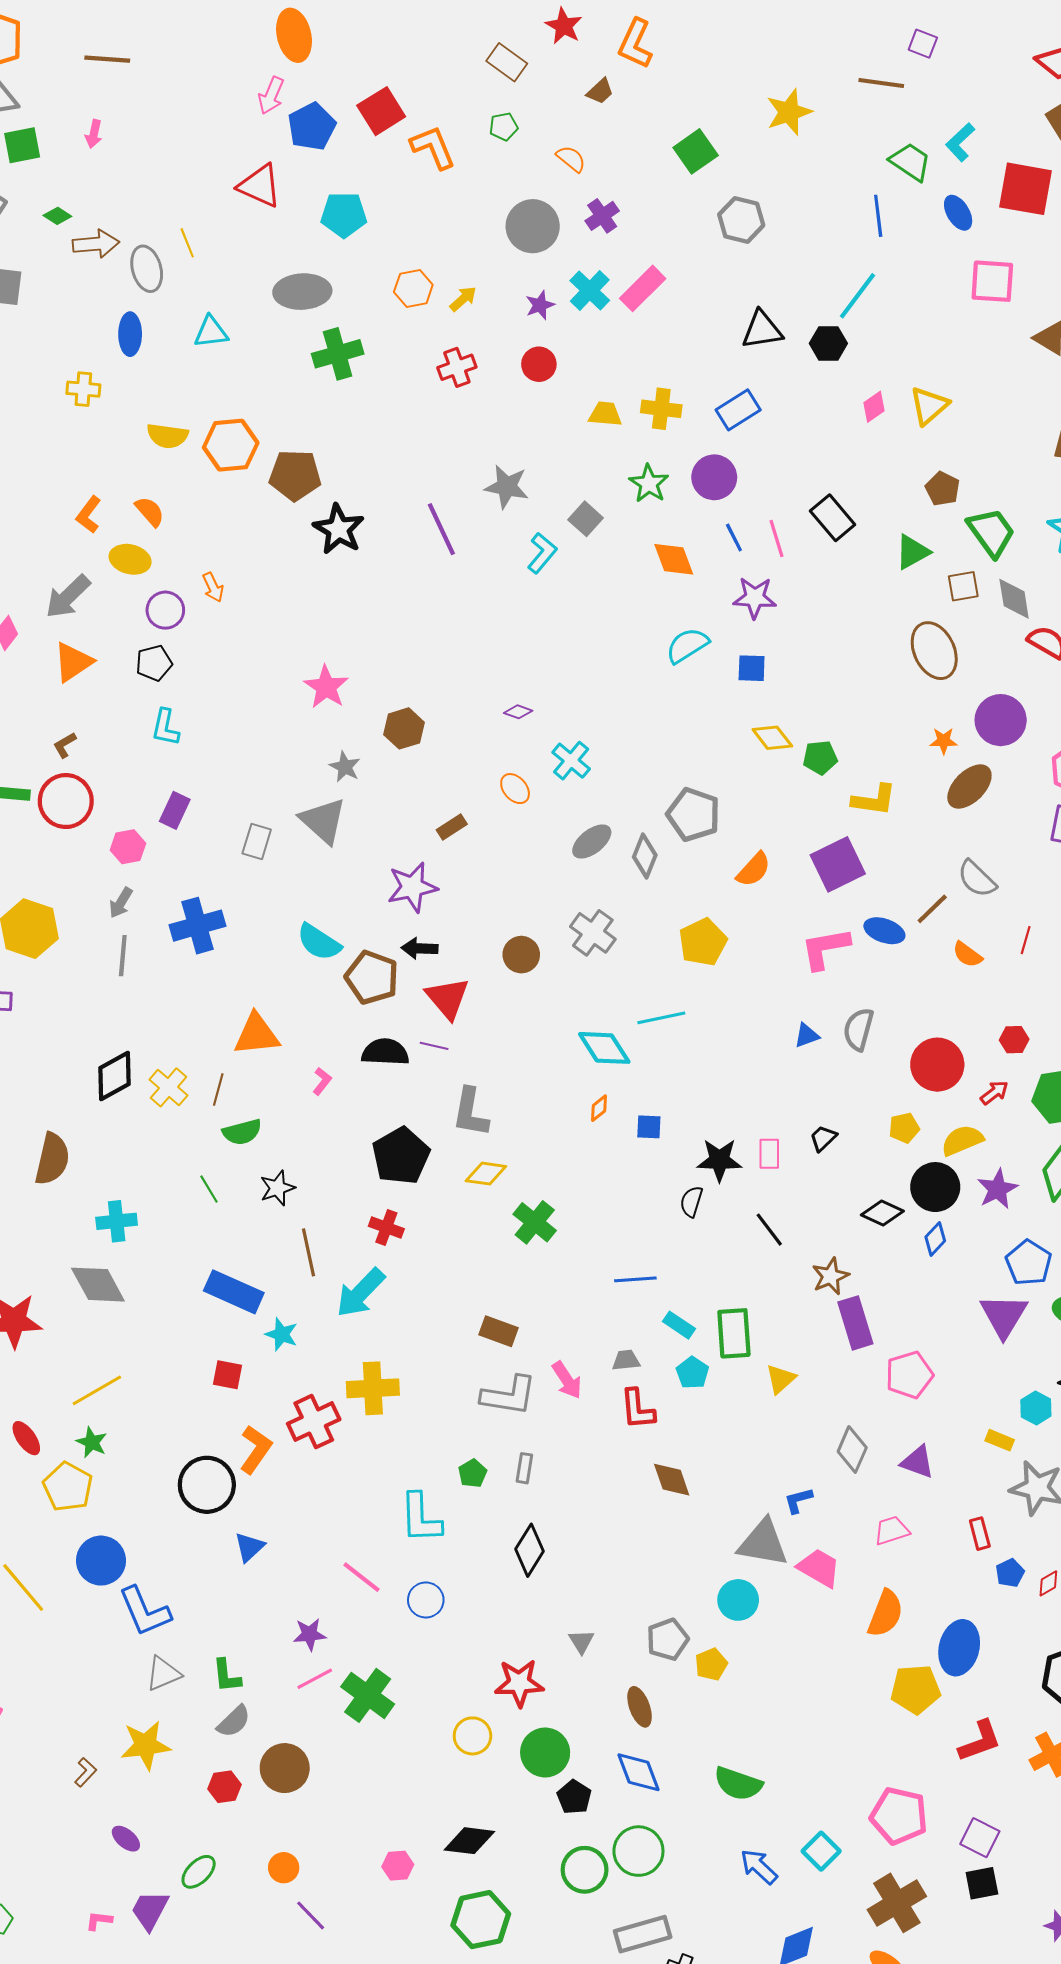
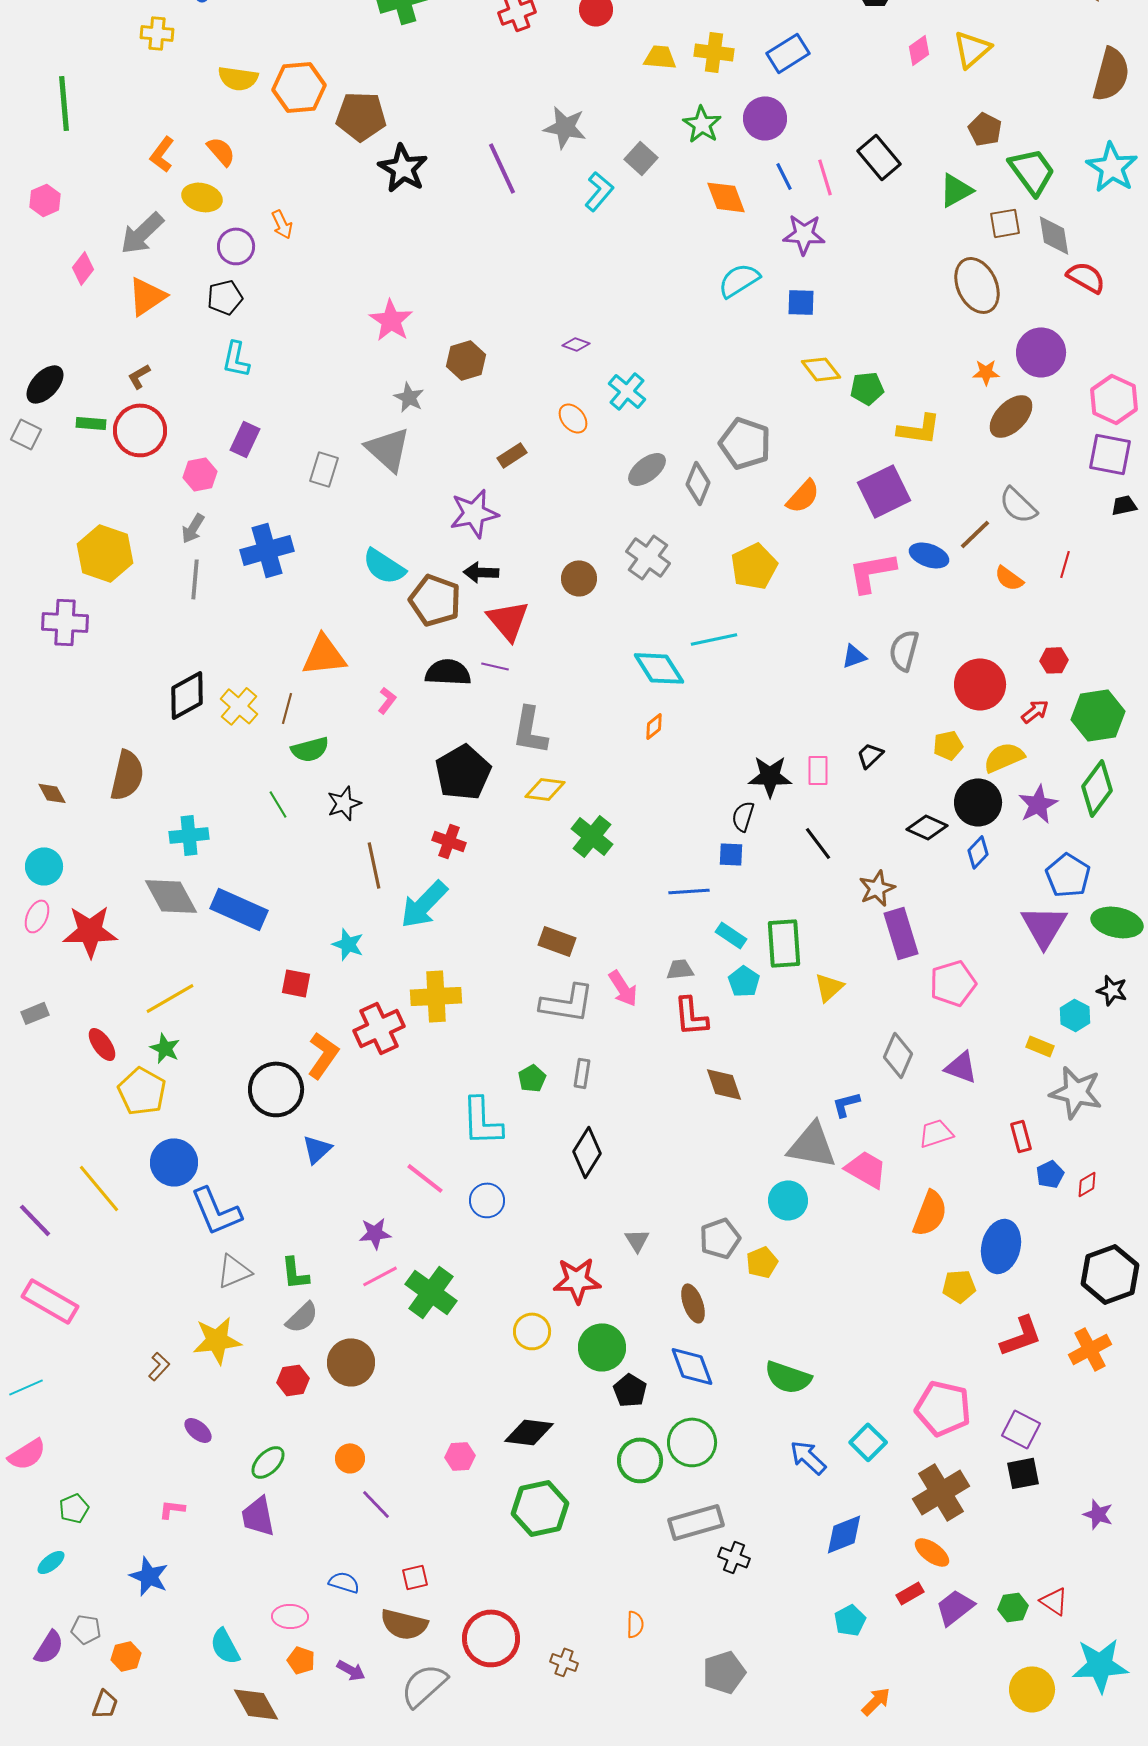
blue square: (649, 1127) -> (731, 854), moved
blue rectangle: (234, 1292) -> (239, 909), moved
yellow pentagon: (916, 1689) -> (959, 1286), size x0.7
purple trapezoid: (150, 1910) -> (258, 1516), moved, turned -39

